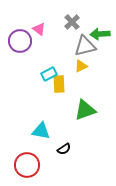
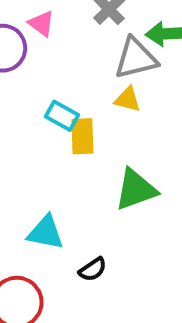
yellow triangle: (81, 66) -> (128, 99), turned 40
cyan rectangle: (49, 74) -> (62, 116), turned 56

